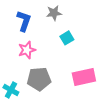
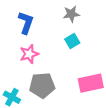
gray star: (54, 13) -> (71, 14), moved

